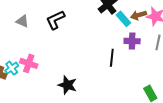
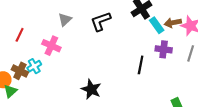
black L-shape: (55, 20) -> (101, 21), moved
gray triangle: (22, 21) -> (65, 20), moved, turned 48
pink cross: (29, 63) -> (51, 46), moved

